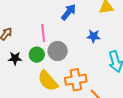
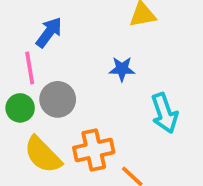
blue arrow: (69, 12) -> (49, 32), moved

